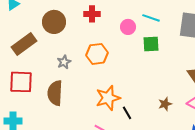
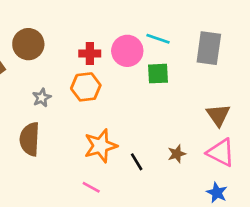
red cross: (92, 14) -> (90, 53), moved
pink circle: (128, 27) -> (127, 51), size x1.5
black line: (127, 113) -> (137, 162), moved

